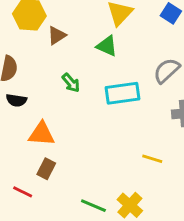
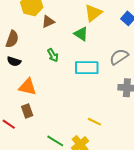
yellow line: (152, 159) -> (94, 122), moved
brown rectangle: (46, 169) -> (27, 111), turned -56

